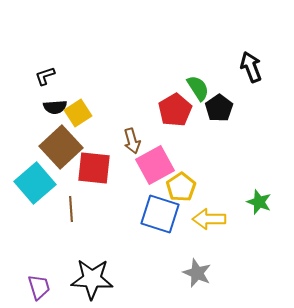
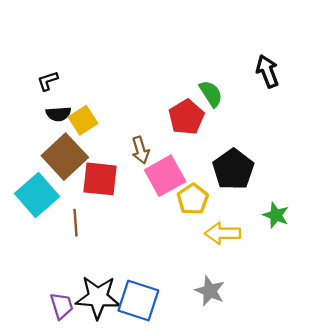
black pentagon: (219, 108) -> (233, 169), moved, size x1.4
blue square: (160, 214) -> (138, 300), moved
purple trapezoid: (39, 287) -> (62, 306), moved

